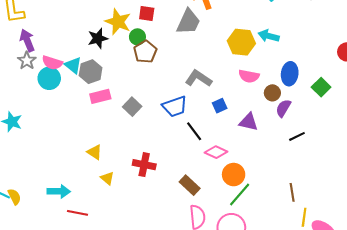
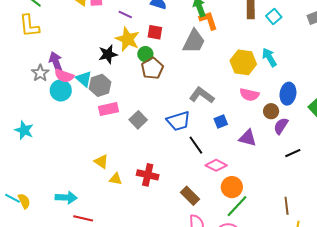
cyan arrow: (269, 36) -> (269, 57), turned 42
purple arrow: (27, 40) -> (56, 62), moved
yellow triangle: (107, 178) -> (116, 179), moved, turned -32

